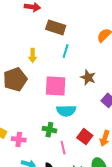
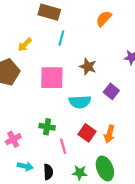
yellow arrow: (33, 55) -> (25, 45), turned 48
cyan semicircle: (66, 111) -> (80, 102), moved
pink cross: (19, 139) -> (13, 139), turned -32

